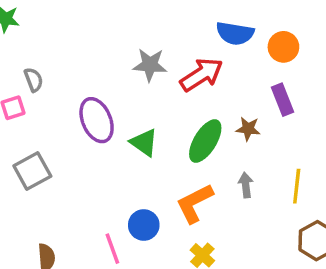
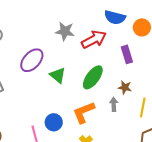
purple rectangle: (283, 100) -> (127, 54), moved
purple ellipse: (97, 120) -> (32, 60), turned 60
brown star: (248, 129) -> (125, 87), moved

